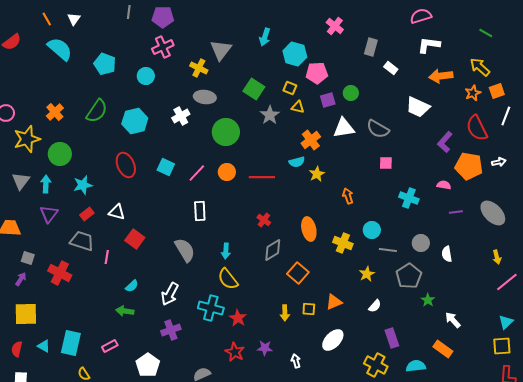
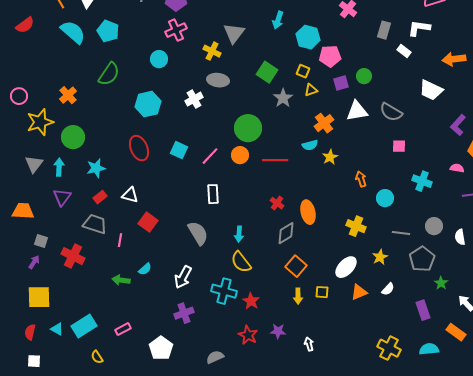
white L-shape: (429, 45) -> (419, 28), moved
cyan pentagon: (105, 64) -> (108, 31), moved
yellow triangle: (298, 107) -> (311, 90), turned -32
green semicircle: (97, 111) -> (109, 74), moved
green circle: (226, 132) -> (248, 128), moved
orange ellipse: (309, 229) -> (308, 212), moved
cyan circle: (372, 230) -> (385, 198), moved
orange square: (298, 273) -> (296, 266), moved
orange triangle: (334, 302) -> (359, 292), moved
green arrow: (125, 311) -> (121, 280), moved
purple rectangle: (392, 338) -> (423, 310), moved
white ellipse: (333, 340) -> (346, 267), moved
cyan rectangle: (71, 343) -> (84, 326), turned 45

